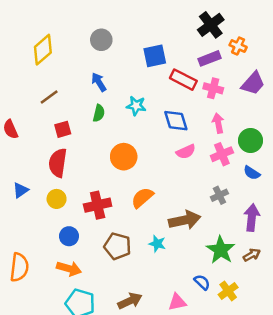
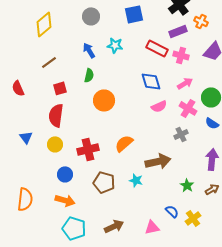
blue square: (155, 56) -> (134, 14), moved
cyan star: (136, 106) -> (115, 45), moved
pink arrow: (218, 123) -> (185, 83), turned 70
pink cross: (222, 154) -> (188, 108), turned -36
orange circle: (124, 157) -> (104, 100), moved
blue triangle: (20, 190) -> (26, 137), turned -32
gray cross: (219, 195) -> (181, 134), moved
green star: (221, 250) -> (187, 185), size x0.6

